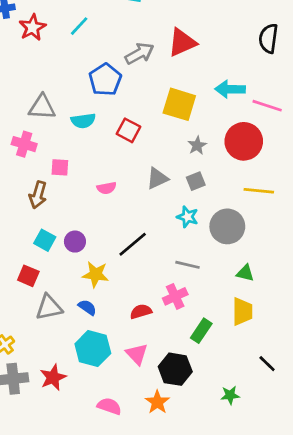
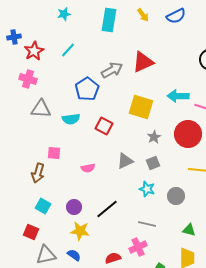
pink cross: (24, 144) -> (28, 79), moved
gray circle: (227, 226) -> (176, 196), size x0.7
purple circle: (75, 242) -> (74, 207), moved

